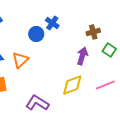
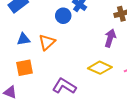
yellow diamond: (72, 85) -> (100, 68), turned 45

